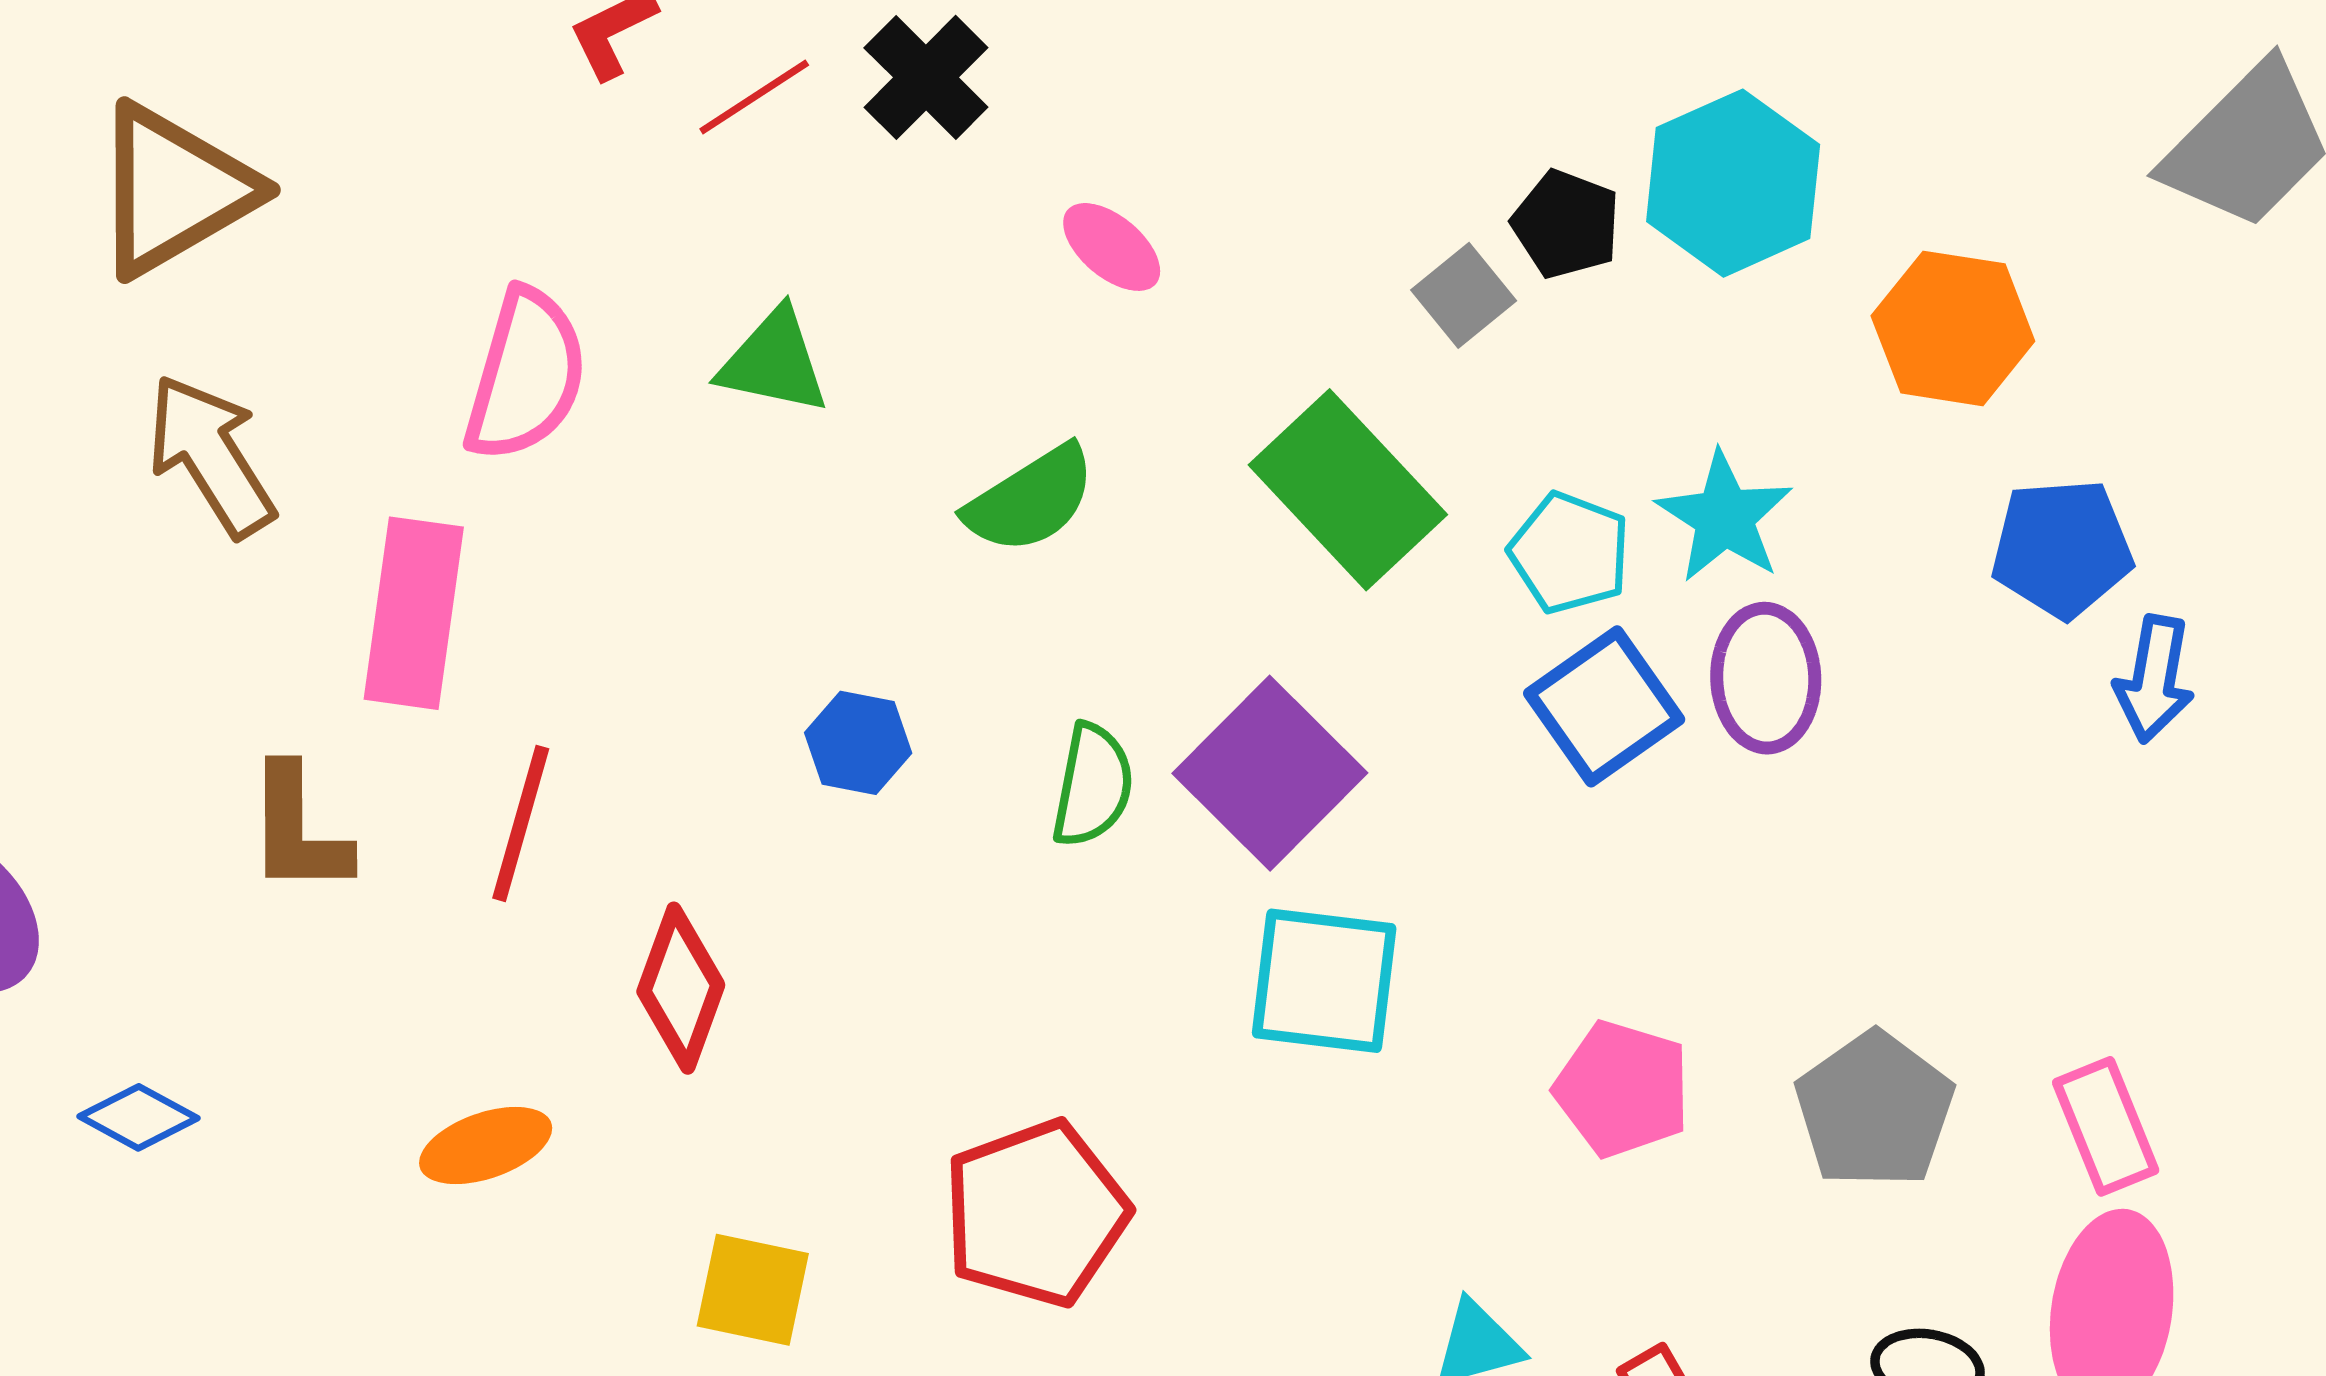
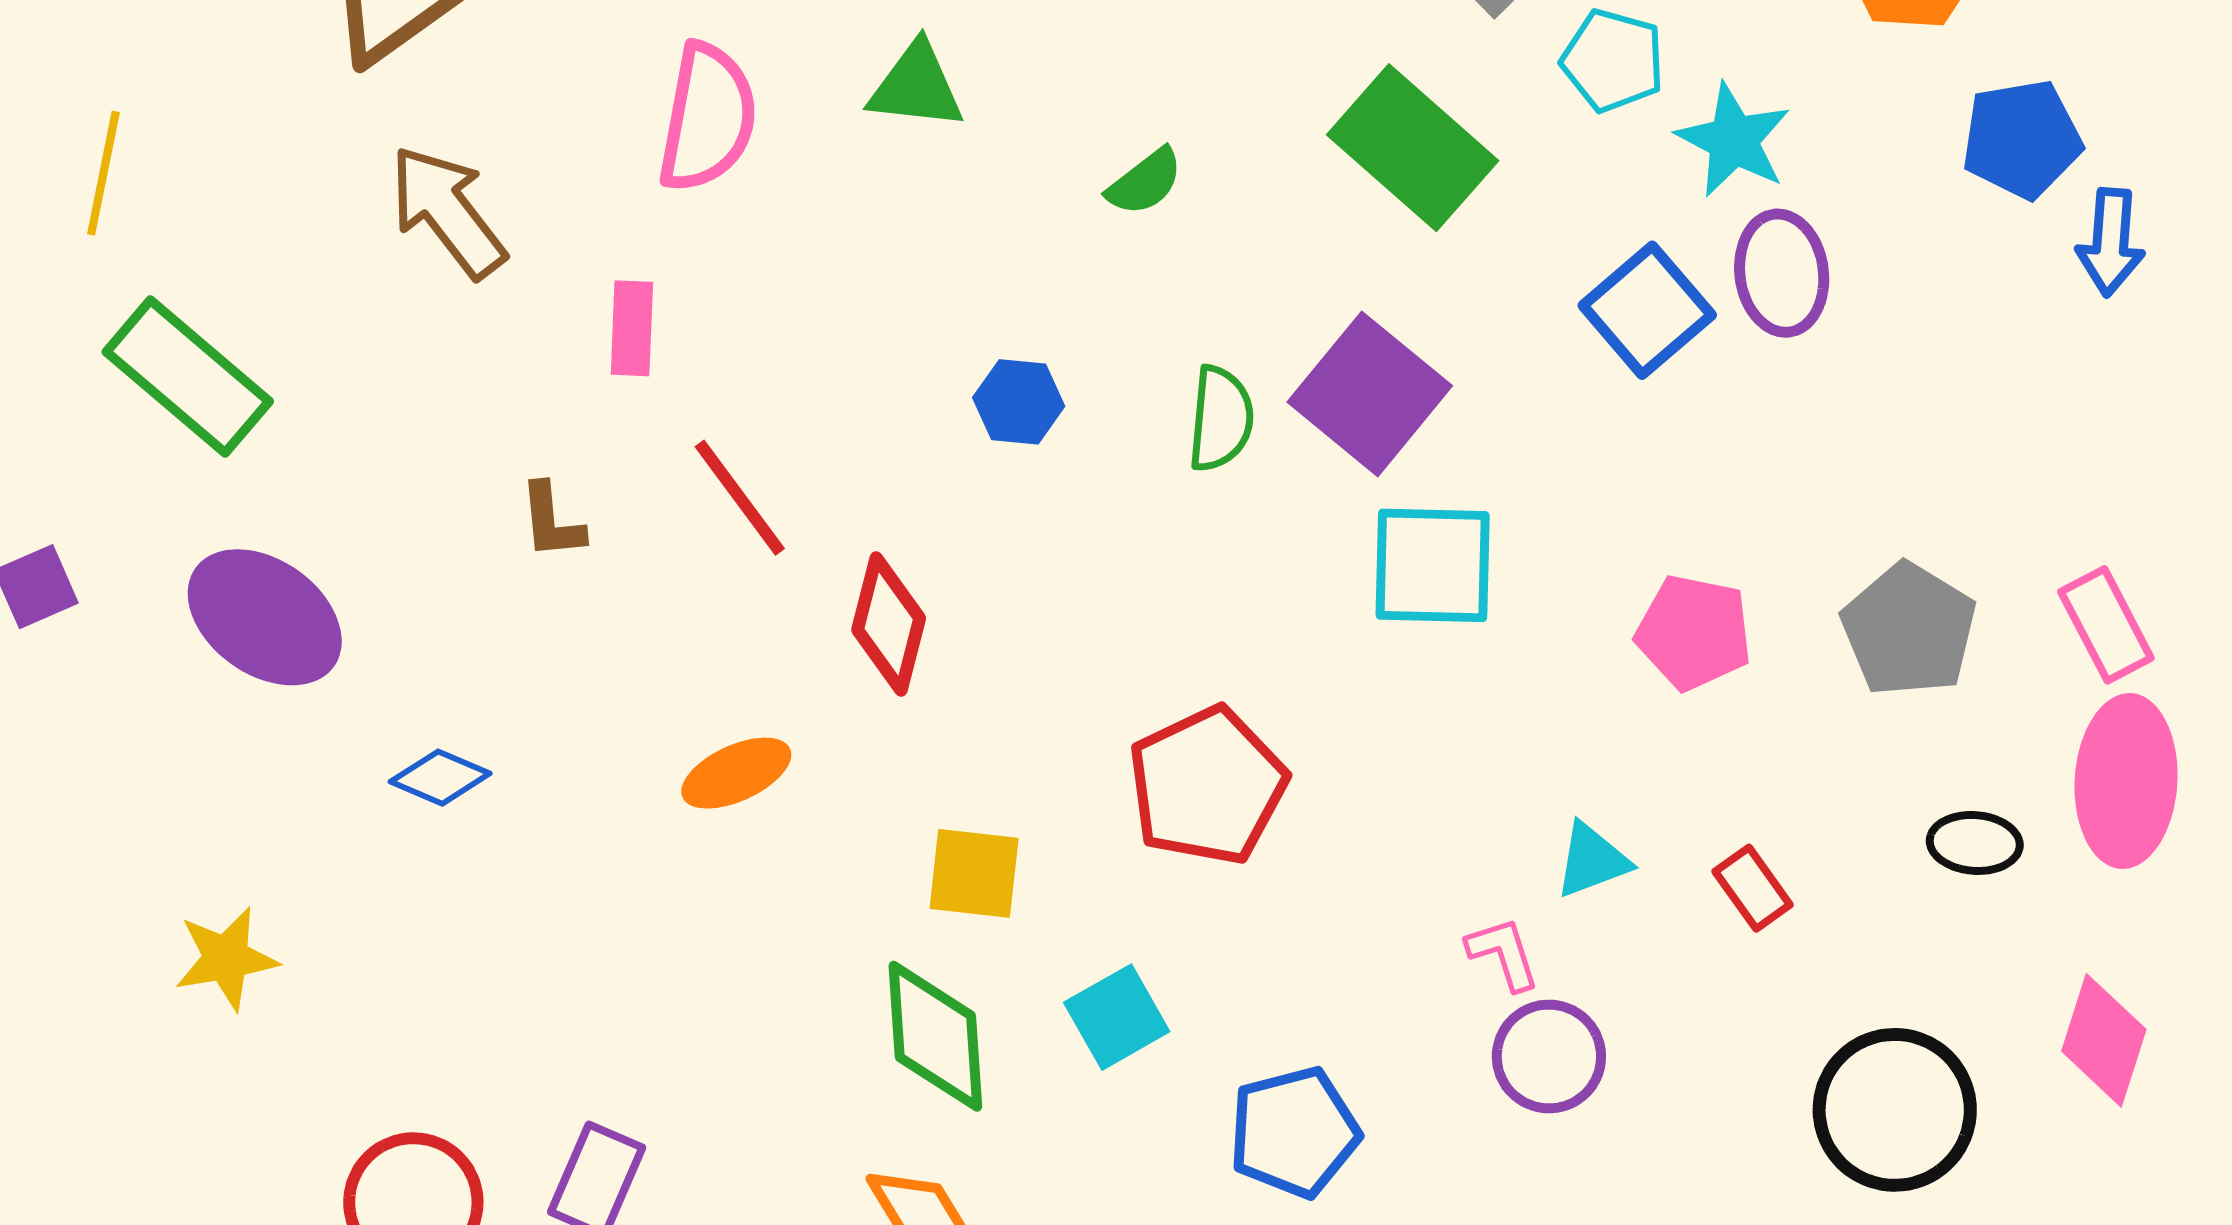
green semicircle: (1031, 500) -> (1145, 182), size x0.7
cyan pentagon: (1570, 553) -> (1613, 61), moved
pink rectangle: (414, 613) -> (632, 328), size x0.6
red line: (521, 823) -> (740, 498), turned -47
brown L-shape: (298, 830) -> (552, 521), size x0.7

